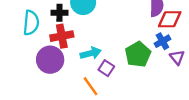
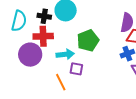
green pentagon: (138, 54) -> (88, 41), moved
purple square: (106, 68) -> (76, 69), turned -32

